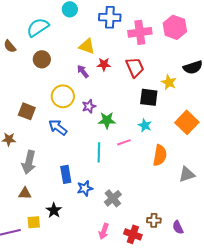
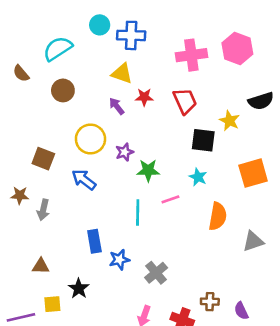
blue cross: (110, 17) -> (131, 35), moved
orange square: (187, 122) -> (253, 173), turned 30
gray arrow: (29, 162) -> (43, 210), moved, size x0.7

